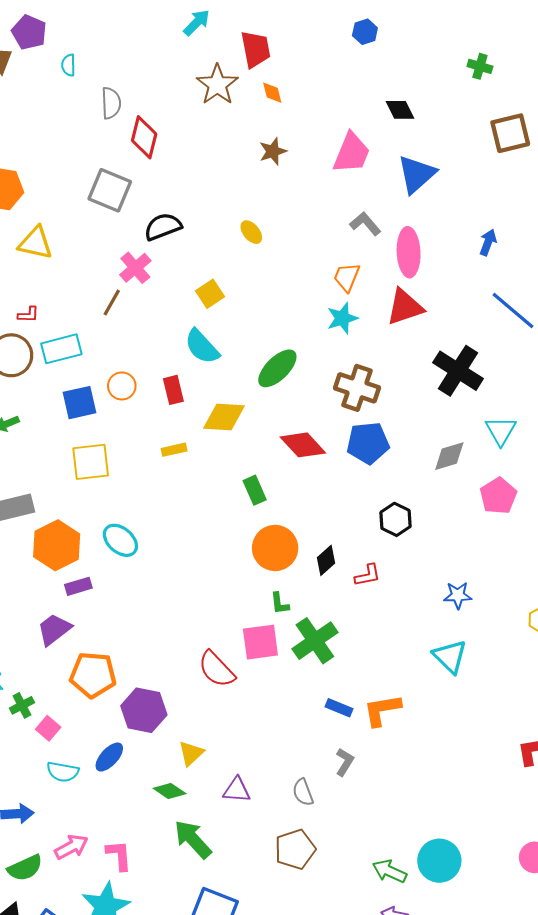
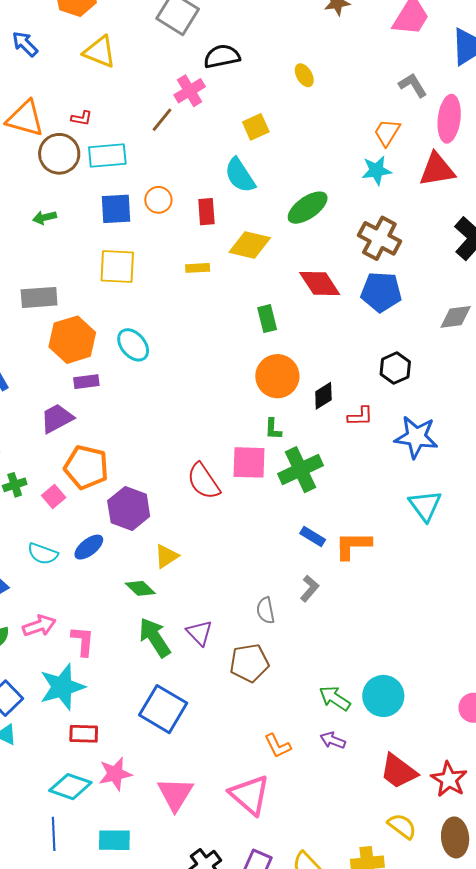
blue star: (458, 595) -> (416, 437), moved, size x1.6
pink square: (48, 728) -> (54, 497), moved
purple triangle: (237, 790) -> (199, 633), moved, turned 32

